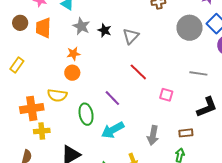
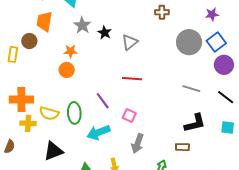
brown circle: (20, 23) -> (29, 41), moved
yellow rectangle: (17, 65) -> (13, 54), turned -35
red line: (138, 72) -> (132, 79), turned -48
yellow semicircle: (57, 95) -> (49, 113), moved
pink square: (166, 95) -> (129, 116), moved
brown rectangle: (186, 133) -> (182, 147), moved

